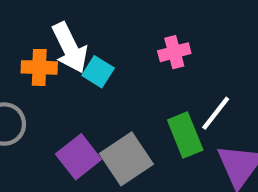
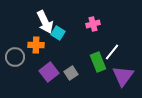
orange cross: (39, 67) -> (36, 45), moved
gray square: (126, 159) -> (71, 73), size x0.6

